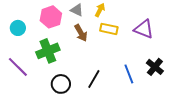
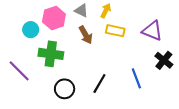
cyan circle: (18, 28) -> (31, 30), moved
green cross: (48, 51) -> (51, 54), turned 30
black cross: (155, 67) -> (164, 60), moved

